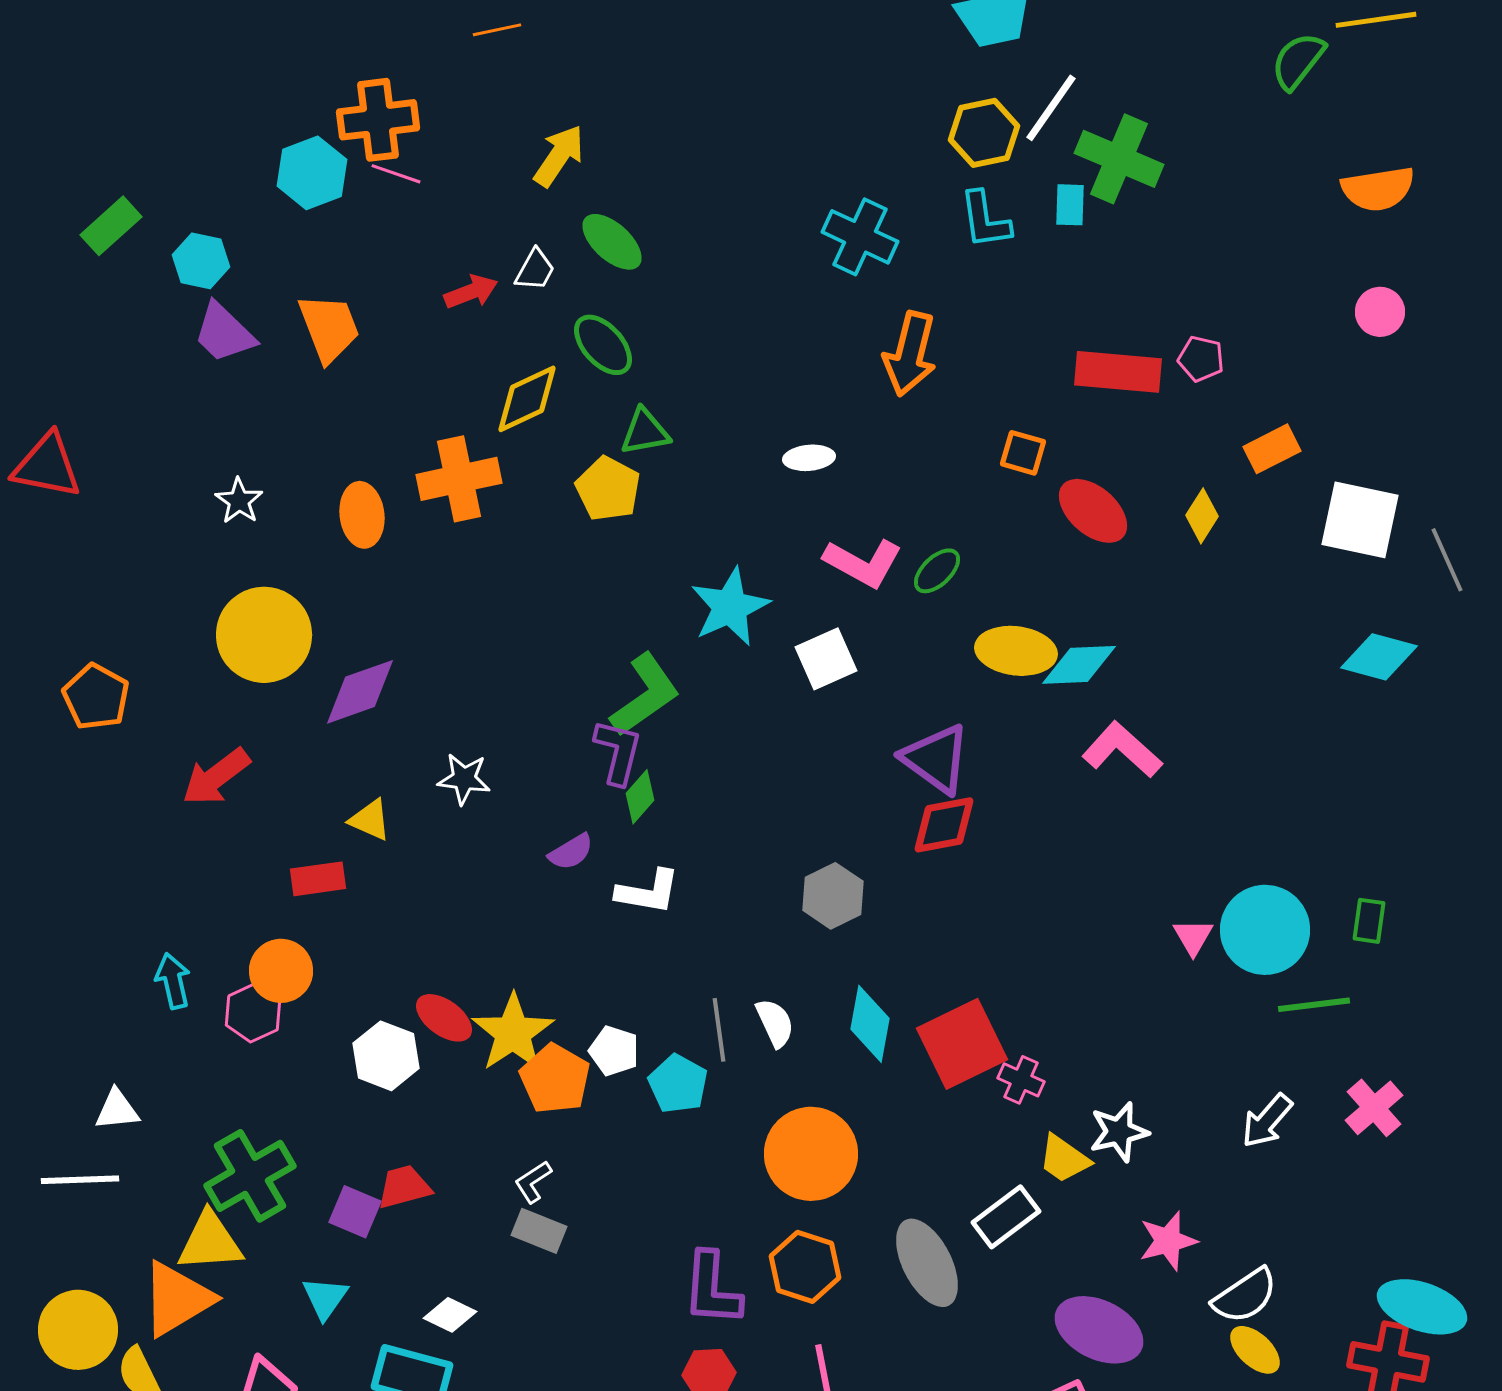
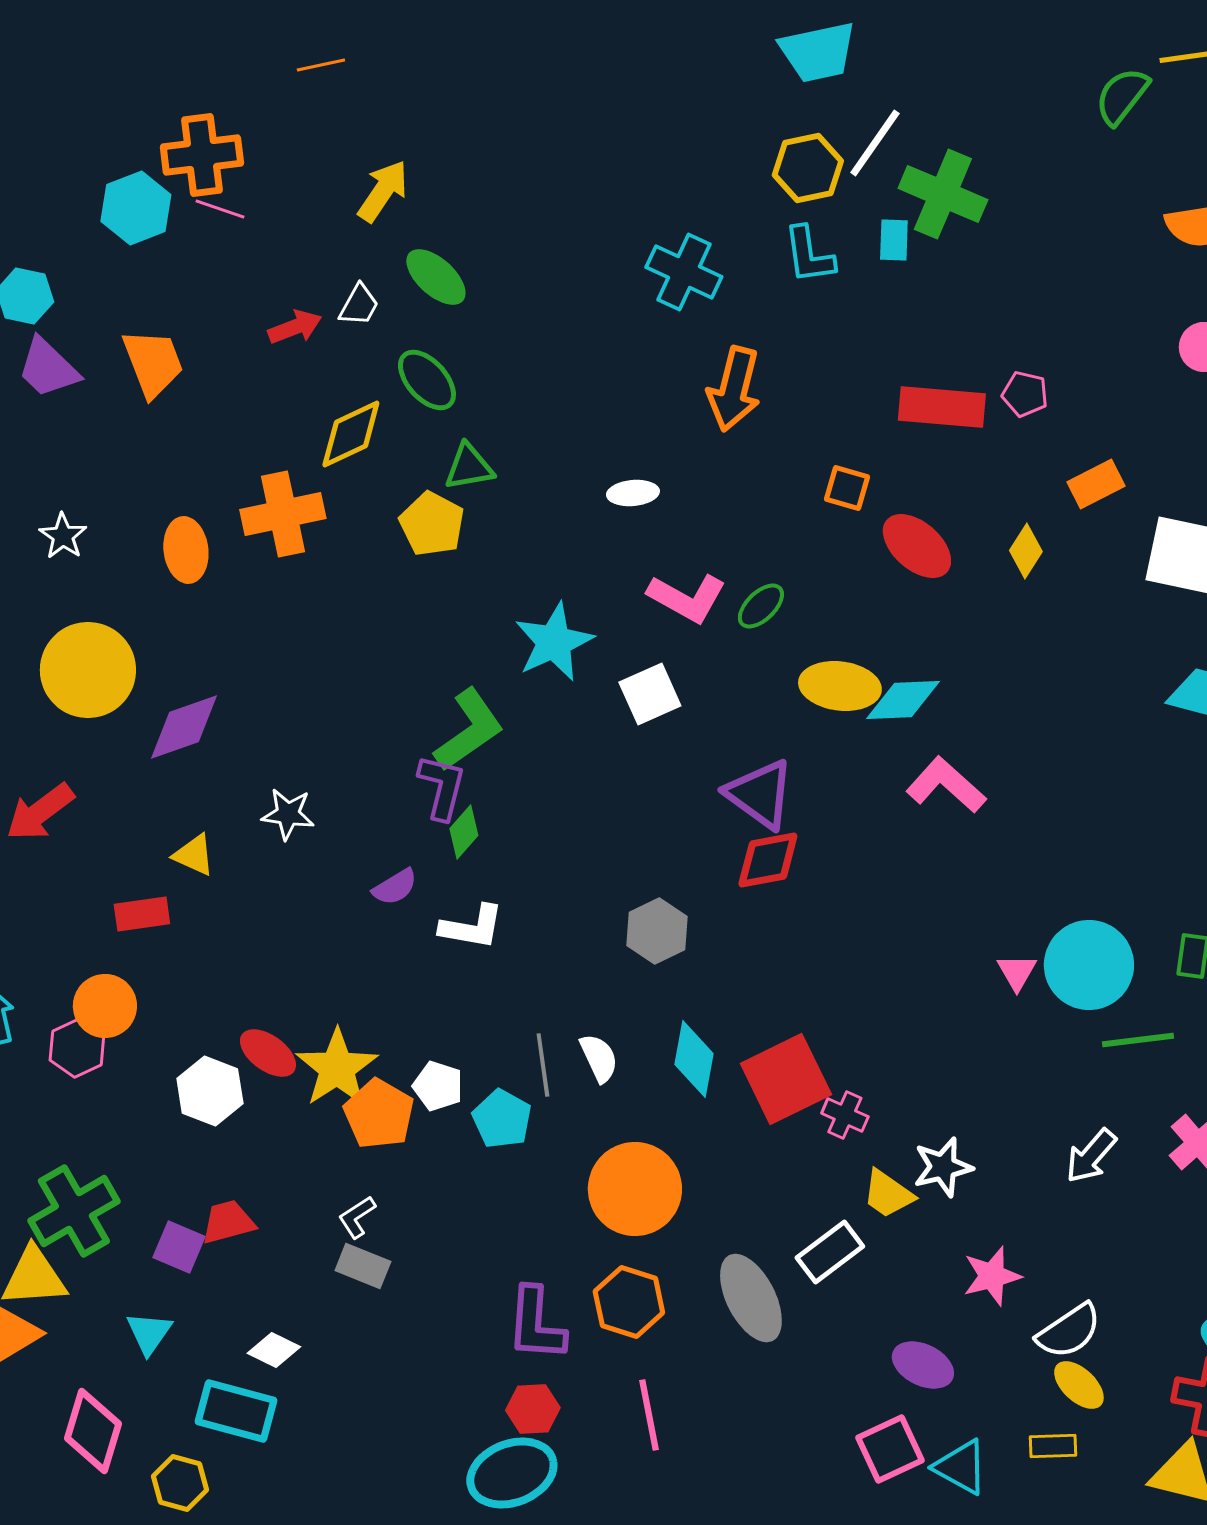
purple ellipse: (1099, 1330) -> (923, 1365), size x0.7

